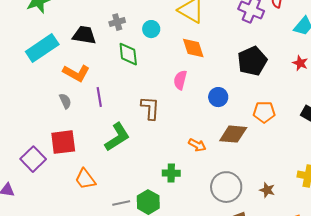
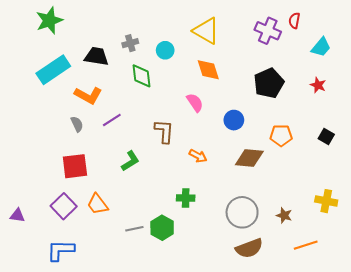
pink semicircle: (180, 80) -> (195, 103), turned 132
purple line: (99, 97) -> (112, 120), turned 66
green L-shape: (117, 137) -> (130, 161), size x0.7
orange arrow: (197, 145) -> (198, 156), moved
purple square: (33, 159) -> (64, 206), moved

